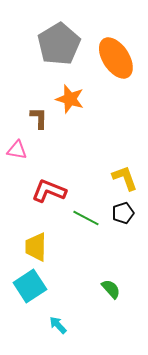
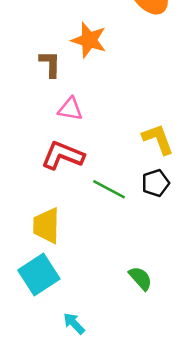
pink triangle: (17, 150) -> (70, 109), moved

